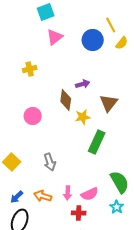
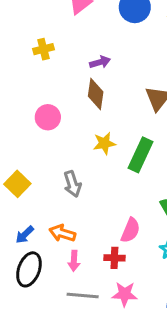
purple arrow: (83, 84) -> (100, 62), moved
yellow star: (83, 117) -> (104, 143), moved
pink arrow: (68, 193) -> (74, 261), moved
pink semicircle: (90, 194) -> (130, 230), turned -42

